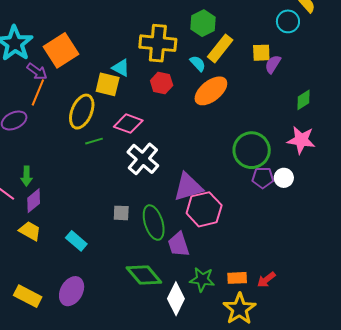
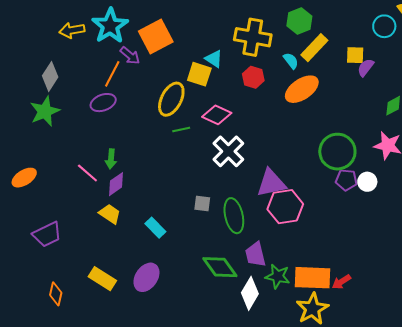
orange line: (38, 92) -> (112, 74), moved
purple trapezoid: (179, 244) -> (255, 254), moved
orange rectangle: (237, 278) -> (313, 278), size x1.8

